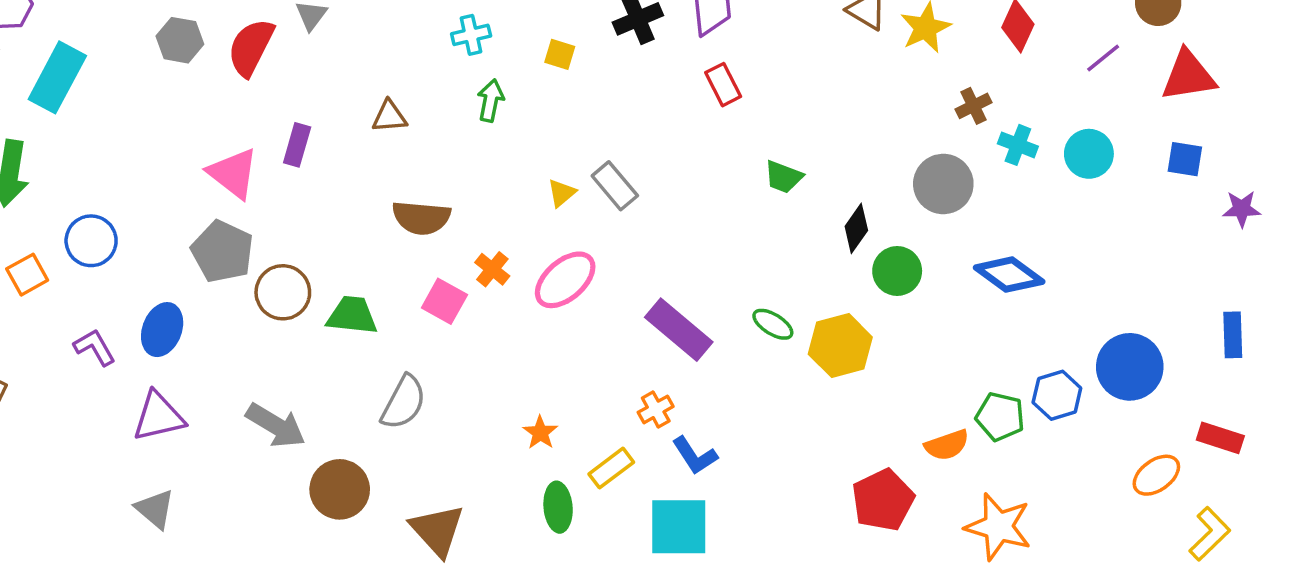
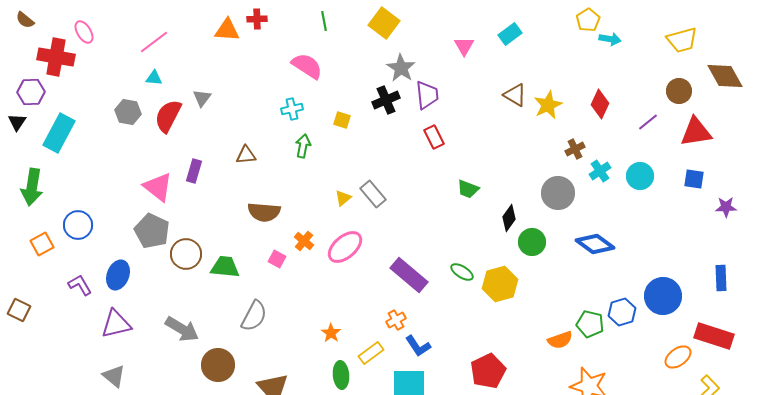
cyan cross: (1018, 145) -> (600, 171), turned 35
pink square: (444, 301) -> (277, 259), size x0.7
red rectangle: (1220, 438) -> (714, 336), size x1.5
red pentagon: (883, 500) -> (488, 371), moved

